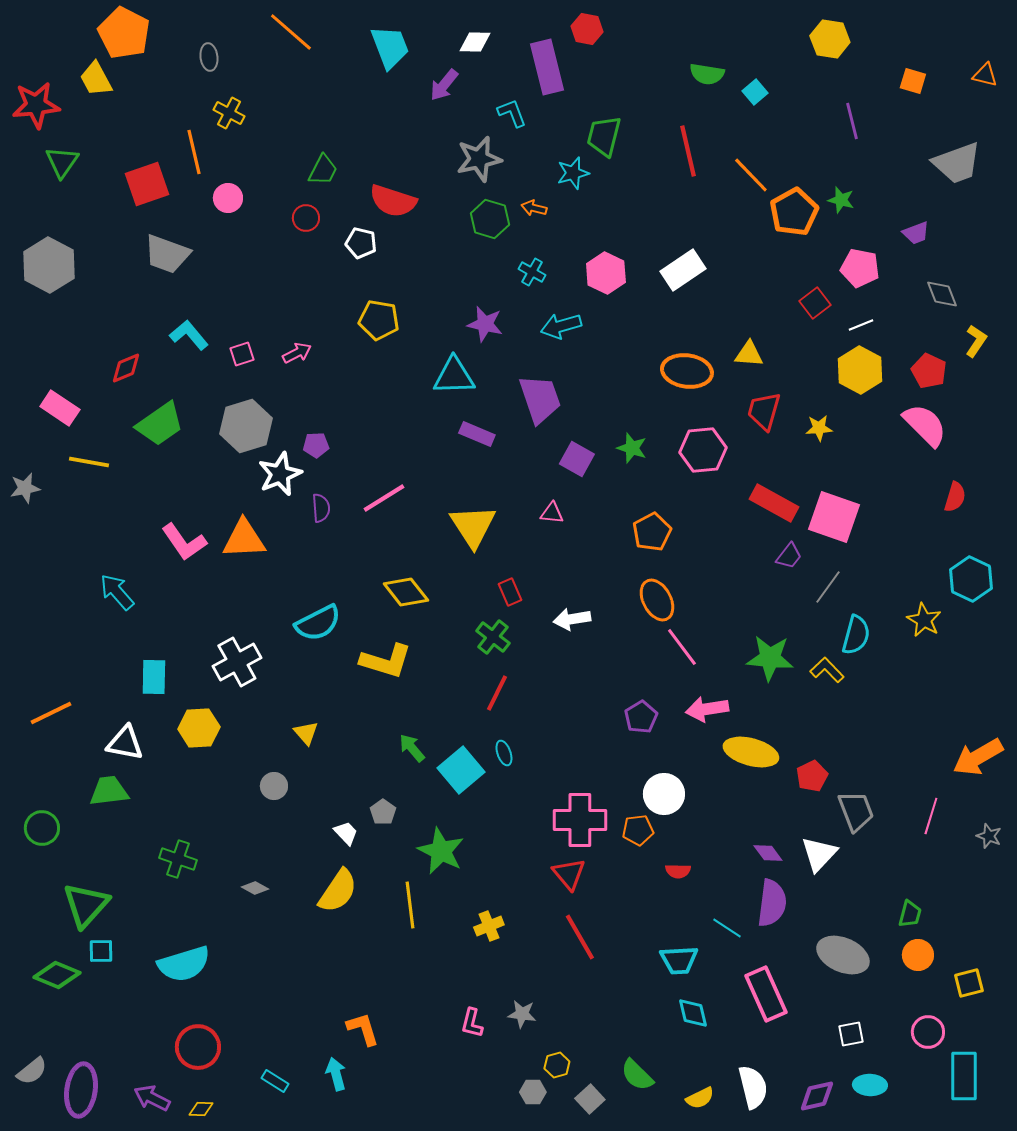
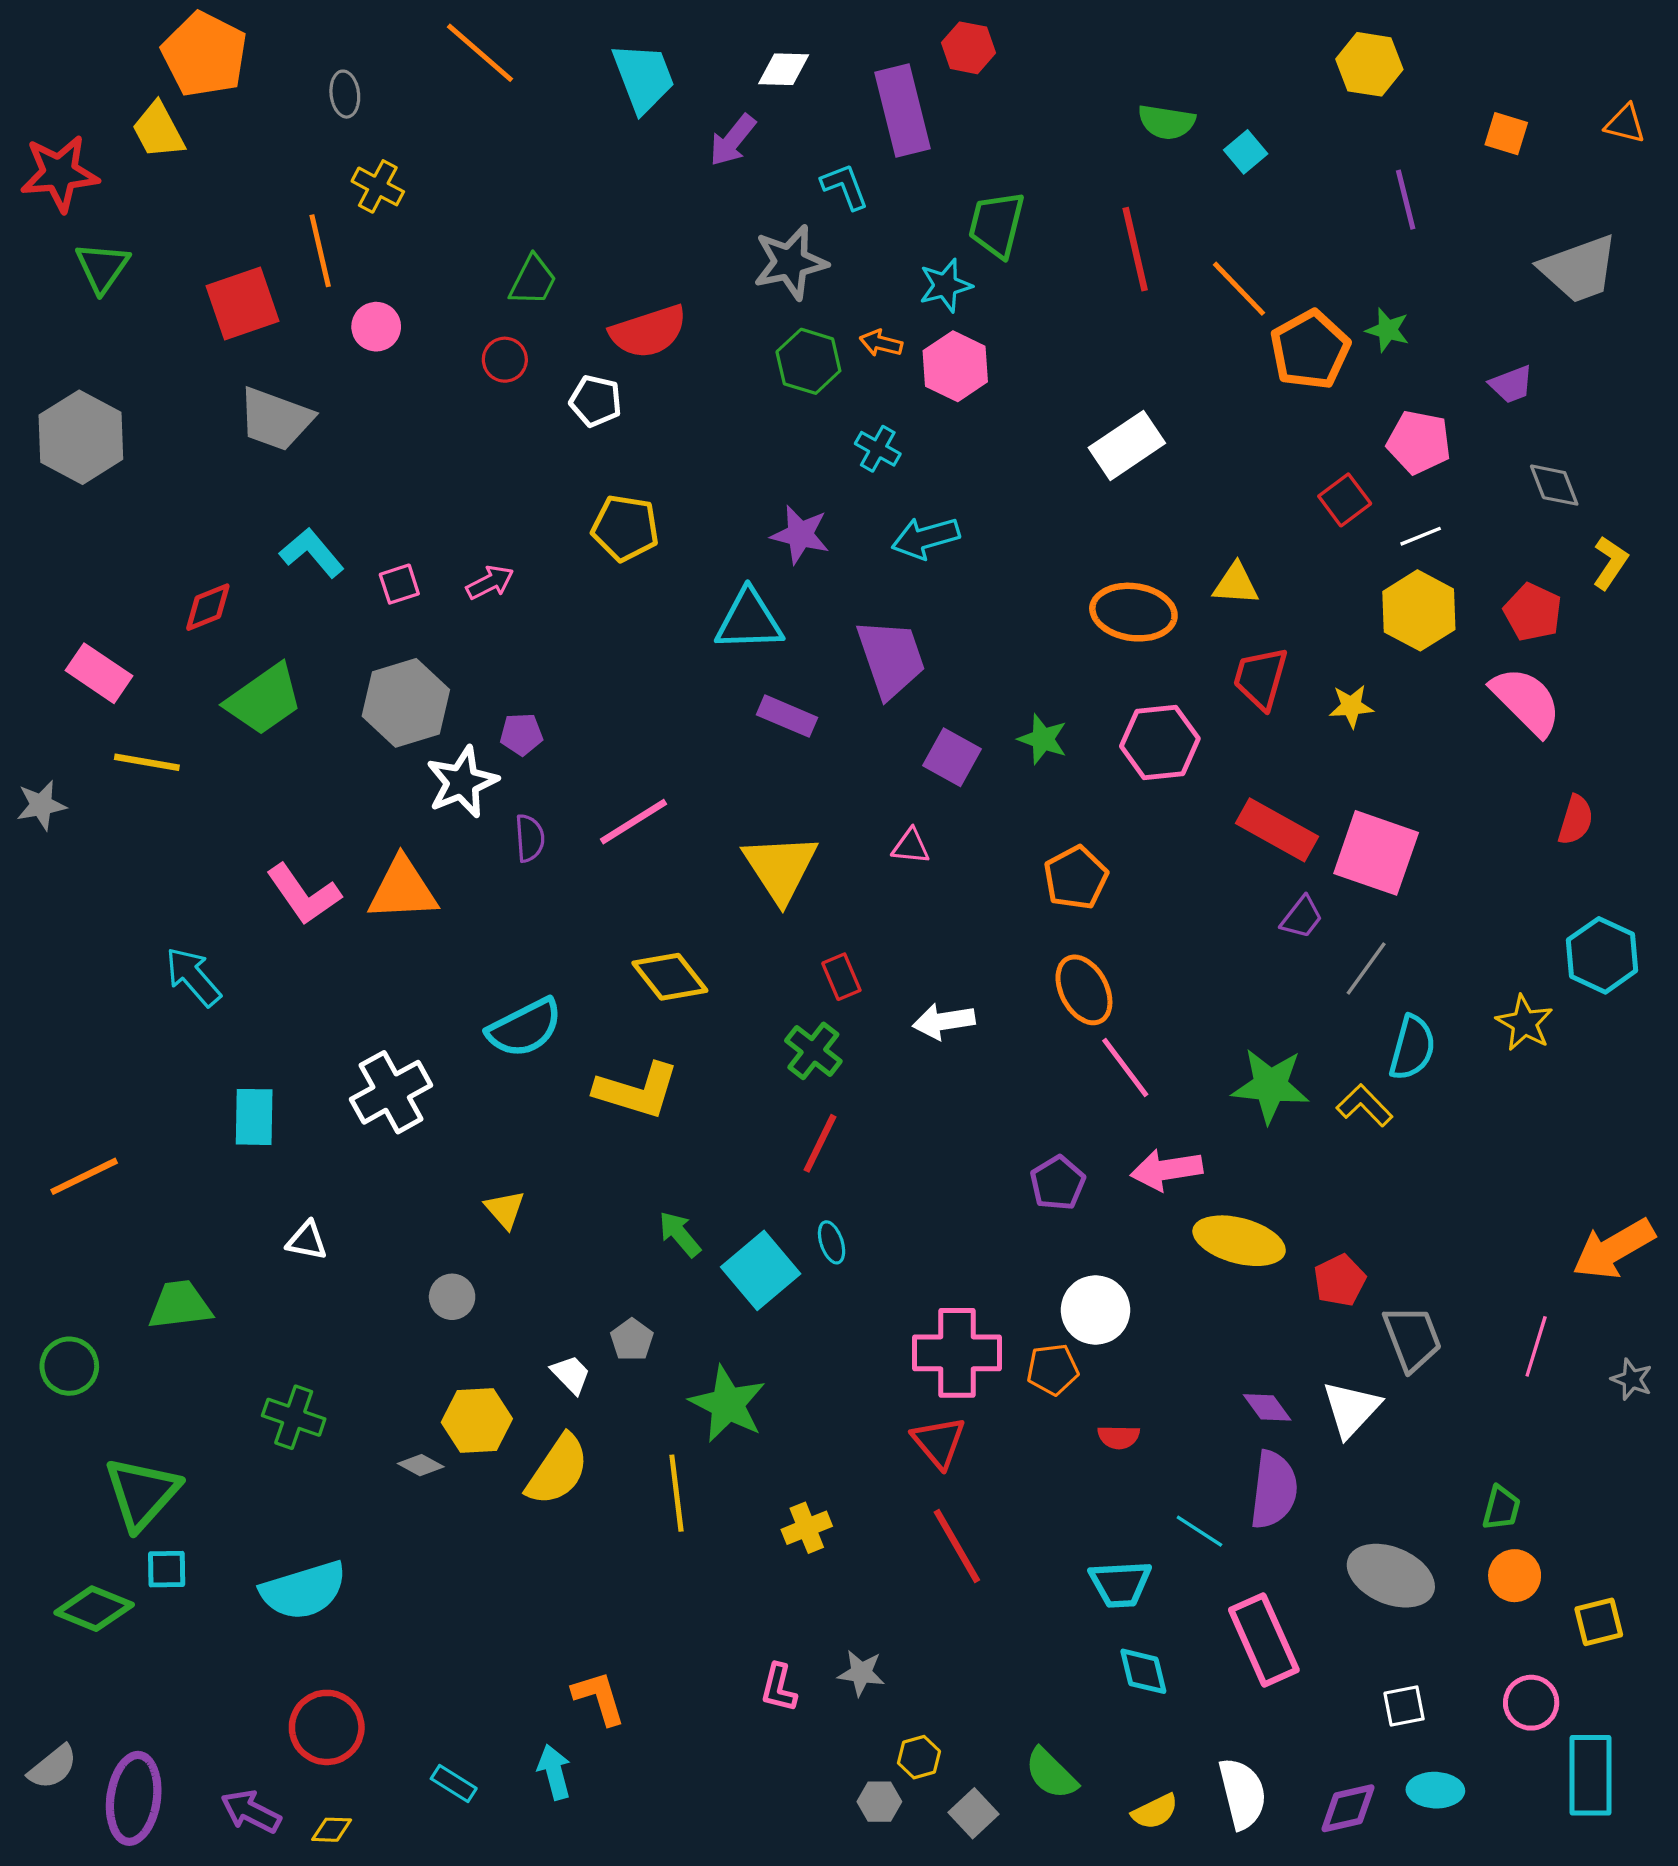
red semicircle: (393, 201) -> (648, 332), turned -36
pink hexagon: (606, 273) -> (955, 366), moved
yellow hexagon: (199, 728) -> (477, 1421), moved
white triangle: (125, 743) -> (307, 1241), moved, size x0.7

